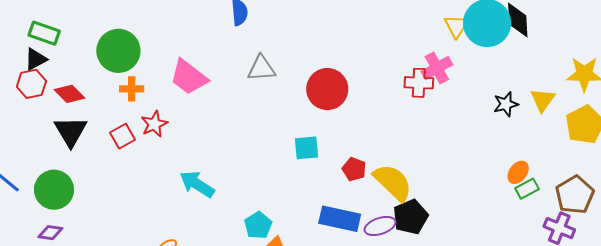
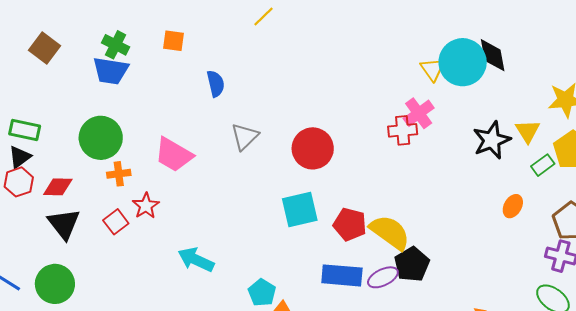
gray triangle: (261, 68) -> (245, 137), turned -32
red diamond: (69, 94) -> (58, 187), turned -36
black star: (506, 104) -> (492, 140), size x1.5
cyan square: (307, 148) -> (300, 209), size x1.4
red pentagon: (354, 169) -> (350, 224), size x1.4
green rectangle: (527, 189) -> (543, 165), moved

